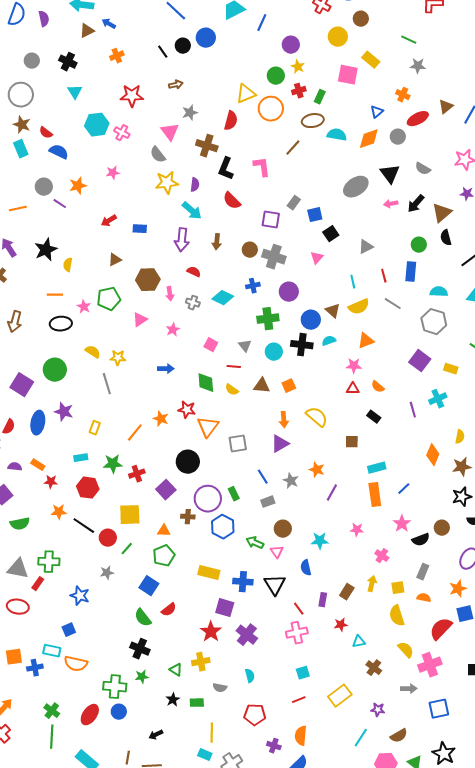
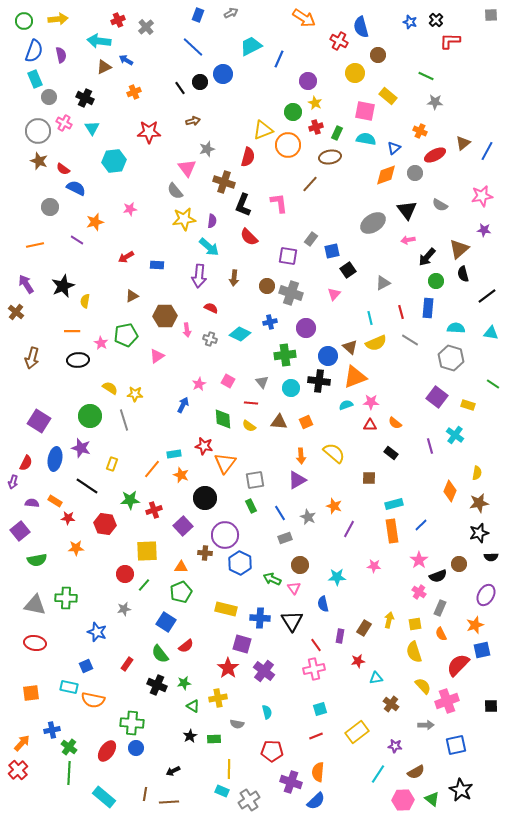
pink cross: (122, 133) -> (64, 123), moved
cyan semicircle: (337, 135) -> (366, 139), moved
cyan rectangle: (21, 149) -> (35, 79), moved
gray circle: (44, 187) -> (50, 207), moved
black arrow: (416, 204) -> (427, 257), moved
pink star: (173, 330) -> (199, 384), moved
cyan semicircle: (329, 341) -> (346, 405), moved
orange triangle: (366, 341) -> (355, 377), moved, size x1.4
blue arrow: (166, 369) -> (183, 405), turned -63
green circle: (55, 370) -> (90, 416), moved
cyan cross: (438, 399) -> (455, 435), turned -30
orange star: (161, 419) -> (181, 475), moved
cyan rectangle: (81, 458) -> (174, 454), moved
green rectangle: (234, 494) -> (251, 506), moved
black line: (84, 526) -> (87, 486), moved
pink cross: (382, 556) -> (419, 592), moved
red rectangle: (38, 584) -> (127, 664), moved
orange semicircle: (424, 598) -> (441, 634), turned -128
blue cross: (35, 668) -> (52, 730), moved
green star: (142, 677) -> (184, 683), moved
purple cross: (274, 746) -> (291, 782), size x1.5

